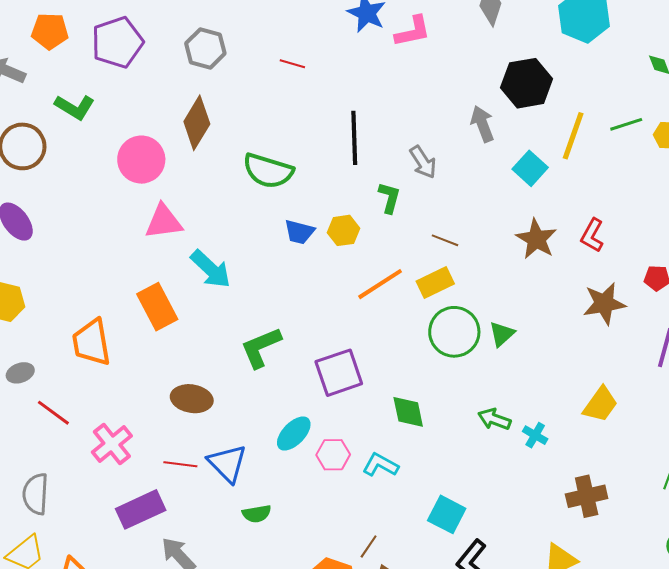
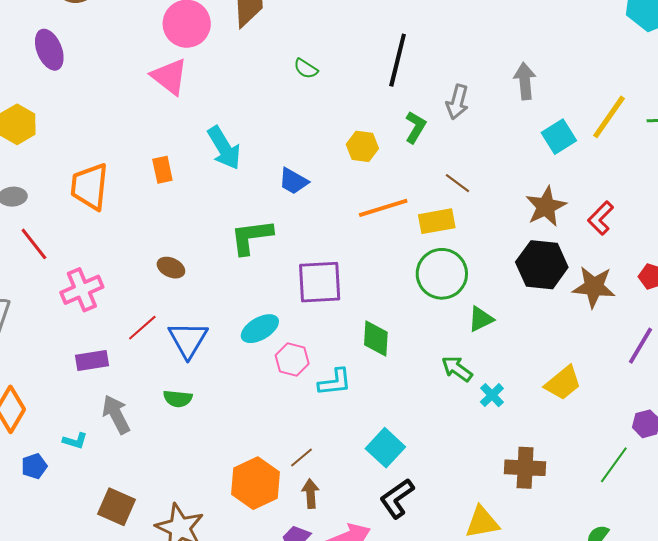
black hexagon: (527, 83) -> (542, 265), moved
gray arrow: (423, 162) -> (457, 102), turned 32
green semicircle: (268, 171) -> (306, 69), size x0.5
pink triangle: (164, 222) -> (169, 77), moved, turned 30
blue trapezoid: (299, 232) -> (293, 181), moved
orange rectangle: (157, 307) -> (162, 170), size x0.6
green triangle: (502, 334) -> (481, 319), moved
brown ellipse: (192, 399) -> (171, 268), size x0.7
red line: (180, 464) -> (142, 328), turned -64
cyan L-shape: (380, 465) -> (335, 382), turned 129
purple rectangle: (141, 509) -> (92, 361), size x0.7
green semicircle: (257, 514) -> (178, 399), moved

